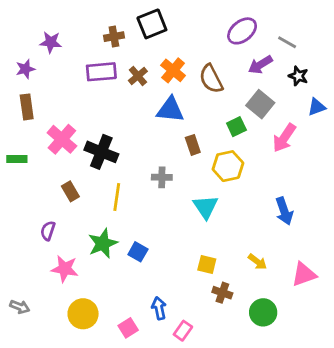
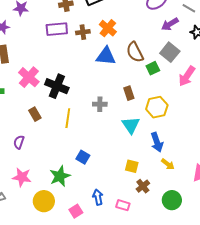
brown cross: (138, 76) -> (83, 32), turned 32
brown semicircle: (211, 79) -> (135, 52), moved
brown rectangle: (193, 145) -> (129, 93), moved
yellow hexagon: (228, 166) -> (157, 107), moved
blue arrow: (284, 211) -> (157, 142), moved
green star: (103, 243) -> (60, 176), moved
pink star: (65, 269) -> (22, 177), moved
brown cross: (222, 293) -> (143, 186), turned 32
pink rectangle: (183, 331) -> (123, 205), moved, turned 72

